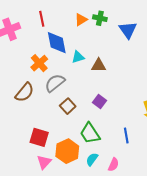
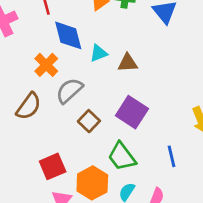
purple square: (99, 102) -> (132, 112), size x1.6
red square: (39, 137) -> (53, 166), turned -36

